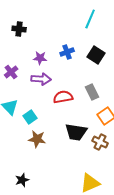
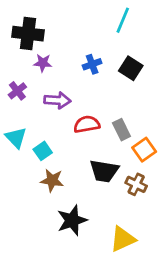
black cross: (19, 29) -> (28, 34), size x1.6
purple star: (40, 58) -> (43, 63), moved
gray rectangle: (92, 92) -> (121, 130), moved
black star: (22, 180) -> (72, 220), moved, size x1.6

